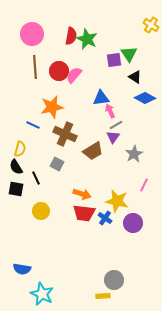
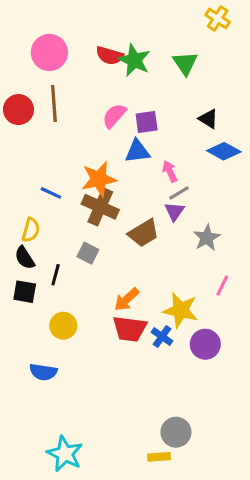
yellow cross: (151, 25) -> (218, 18), moved
red semicircle: (71, 36) -> (110, 56), turned 96
green triangle: (129, 54) -> (185, 63), moved
purple square: (114, 60) -> (147, 122), moved
red circle: (59, 71) -> (18, 110), moved
blue triangle: (101, 98) -> (137, 151), moved
orange star: (52, 107) -> (99, 179), moved
black line: (36, 178) -> (56, 275), turned 40
orange arrow: (82, 194) -> (127, 299), turned 120
blue semicircle: (22, 269) -> (43, 372), moved

